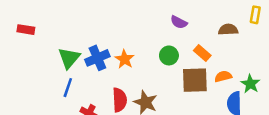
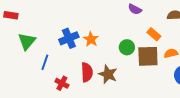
green circle: (169, 55) -> (127, 47), moved
green triangle: (69, 58) -> (27, 41), moved

